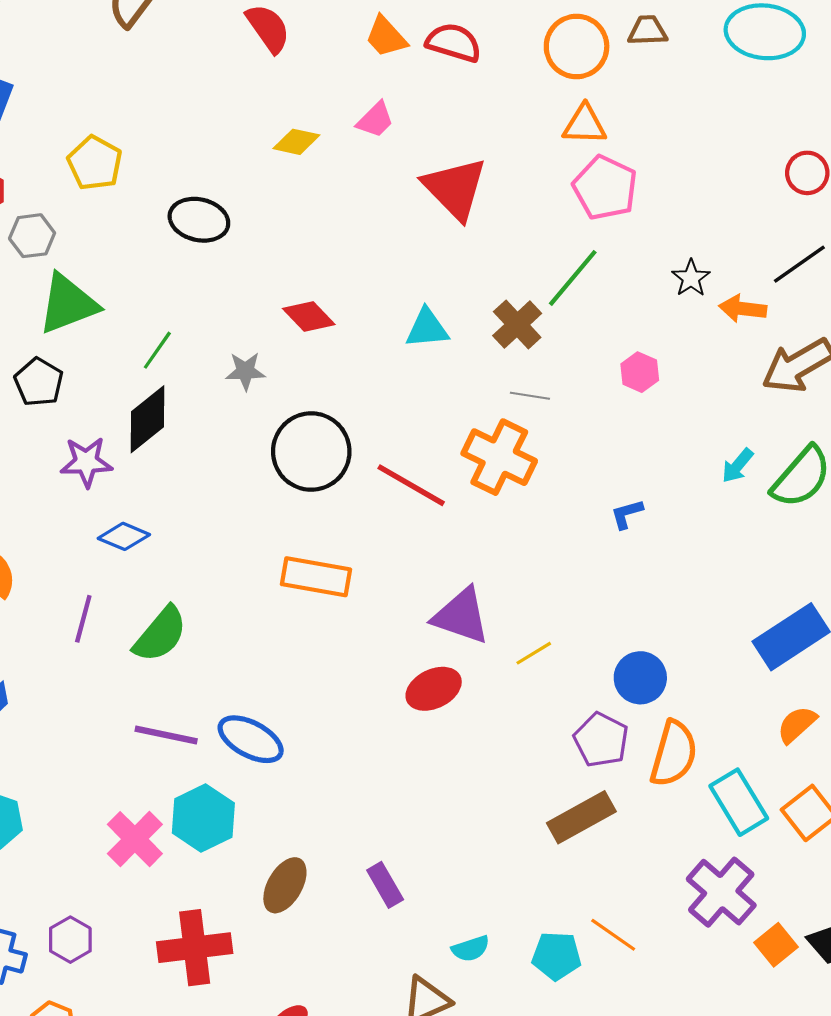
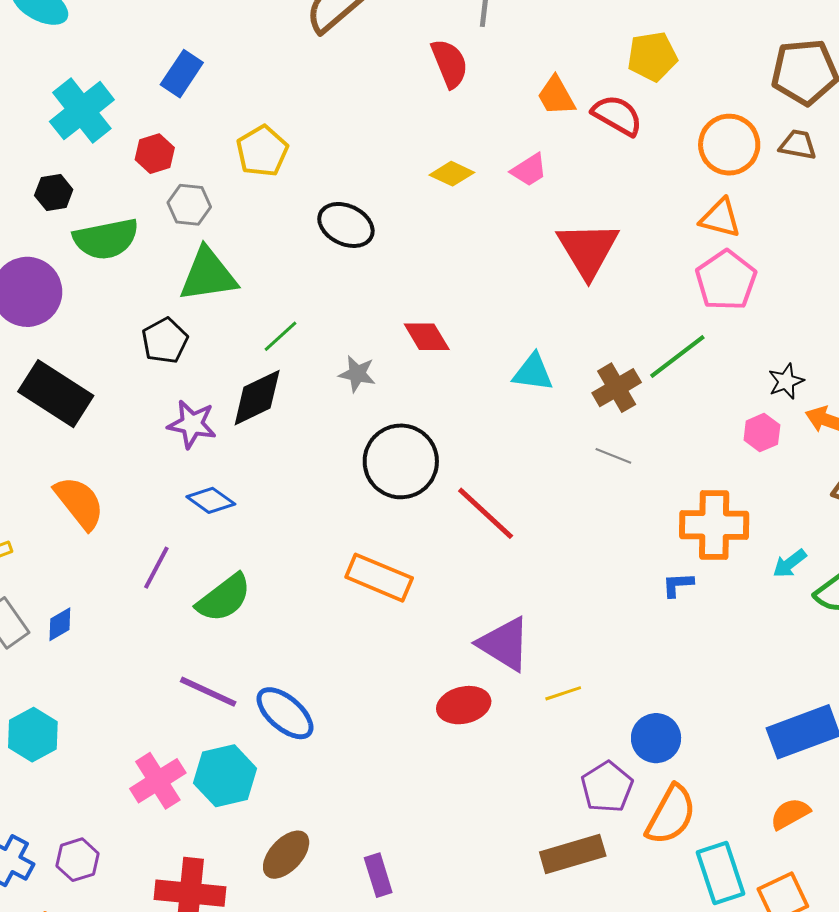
pink hexagon: (640, 372) -> (762, 433), moved
orange cross: (499, 457) -> (714, 525), moved, turned -38

